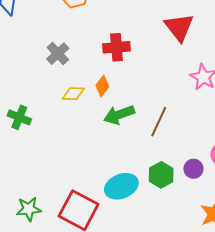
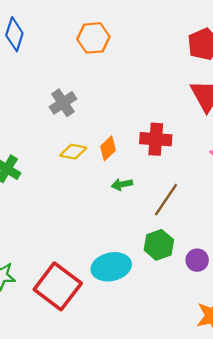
red cross: (117, 47) -> (156, 139), moved
green arrow: (119, 115) -> (122, 184), size x0.6
green hexagon: (161, 175) -> (159, 245), moved

